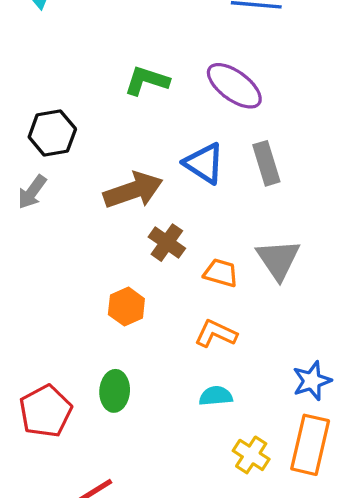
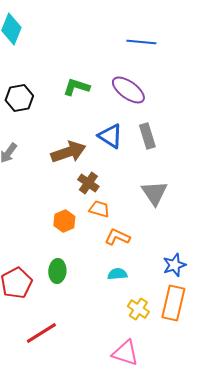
black hexagon: (52, 133) -> (19, 98), moved
orange trapezoid: (221, 273) -> (99, 209), moved

